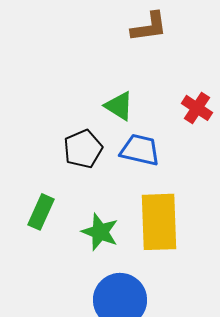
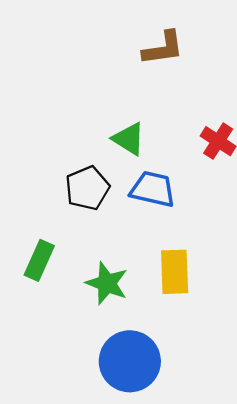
yellow rectangle: (159, 222) -> (175, 272), size x0.7

